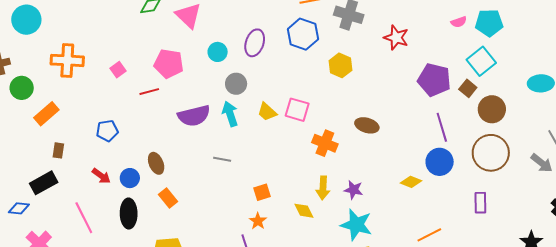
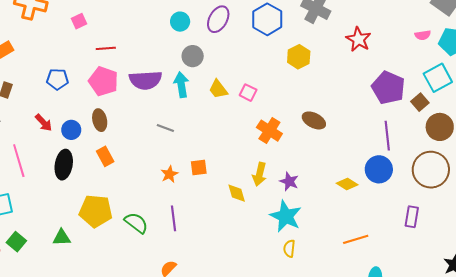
pink pentagon: (169, 64) -> (103, 81), moved
pink square: (297, 110) -> (248, 93), size x0.7
orange star: (258, 221) -> (169, 174), moved

